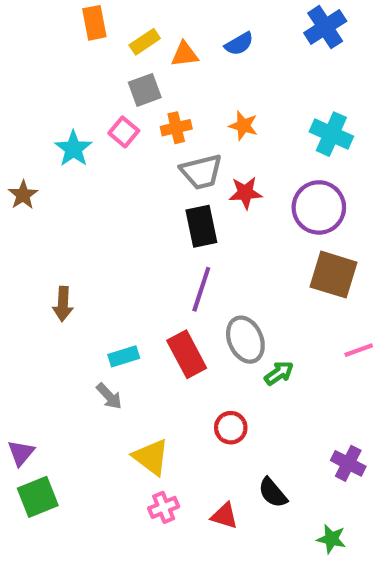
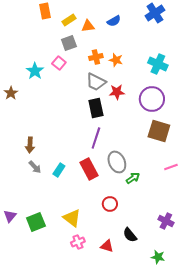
orange cross: (176, 128) -> (96, 57), moved
gray trapezoid: (201, 172) -> (96, 82), turned 40
cyan rectangle: (124, 356) -> (59, 170), turned -40
gray arrow: (109, 396) -> (35, 167), moved
green square: (38, 497) -> (36, 222), moved

